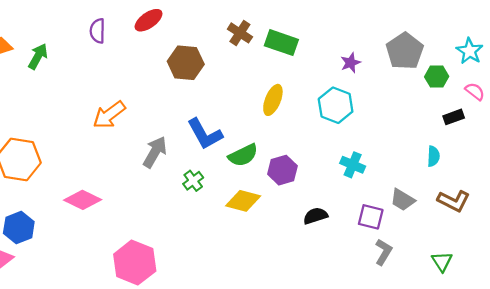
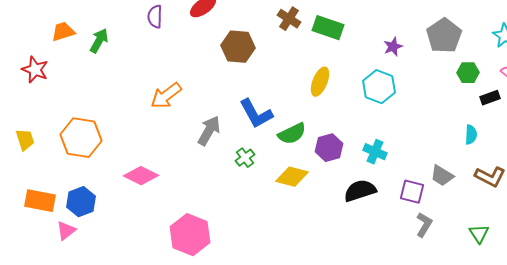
green hexagon: (437, 77) -> (468, 73), moved
cyan cross: (353, 165) -> (375, 152), moved
black semicircle: (315, 216) -> (360, 191), size x1.4

